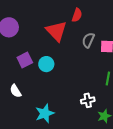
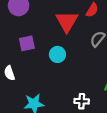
cyan circle: (46, 64) -> (57, 54), moved

